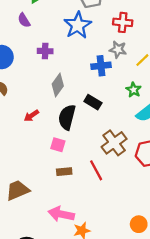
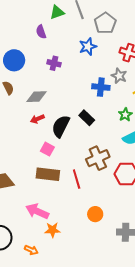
blue star: (78, 25) -> (88, 47), size x0.7
gray diamond: (58, 85) -> (37, 97), moved, turned 40
red arrow: (31, 116) -> (37, 119), moved
brown rectangle: (64, 172) -> (48, 174), size x1.6
orange circle: (139, 224) -> (95, 214), moved

